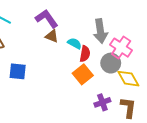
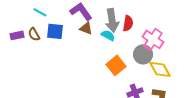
gray arrow: (100, 31) -> (112, 20), moved
red semicircle: (85, 54) -> (128, 23), moved
blue square: (18, 71) -> (55, 31), moved

